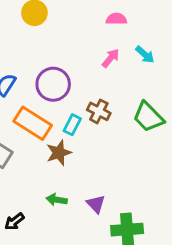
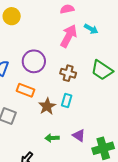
pink arrow: (111, 58) -> (69, 36), size x1.6
orange rectangle: (33, 123) -> (25, 90), size x0.7
cyan rectangle: (72, 125) -> (67, 100), moved

